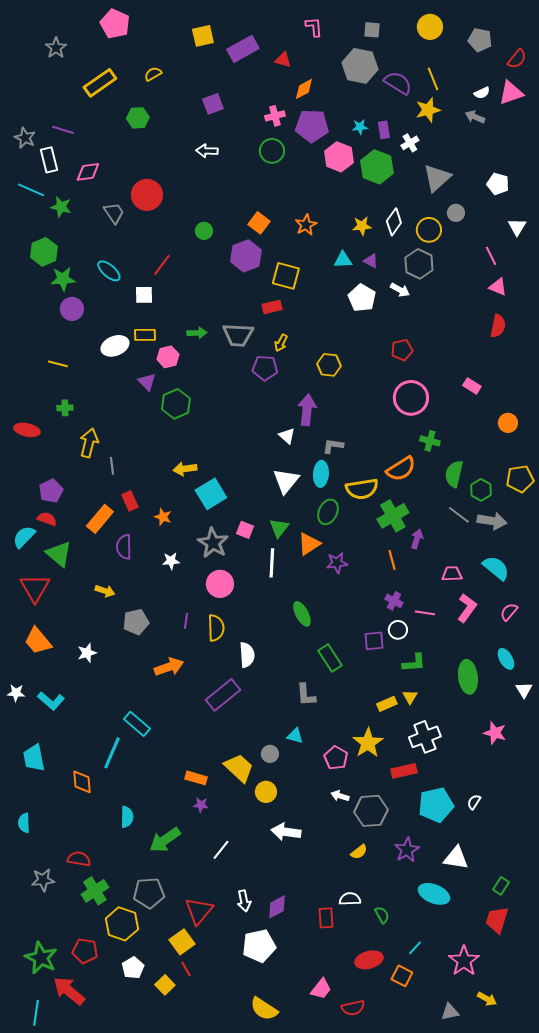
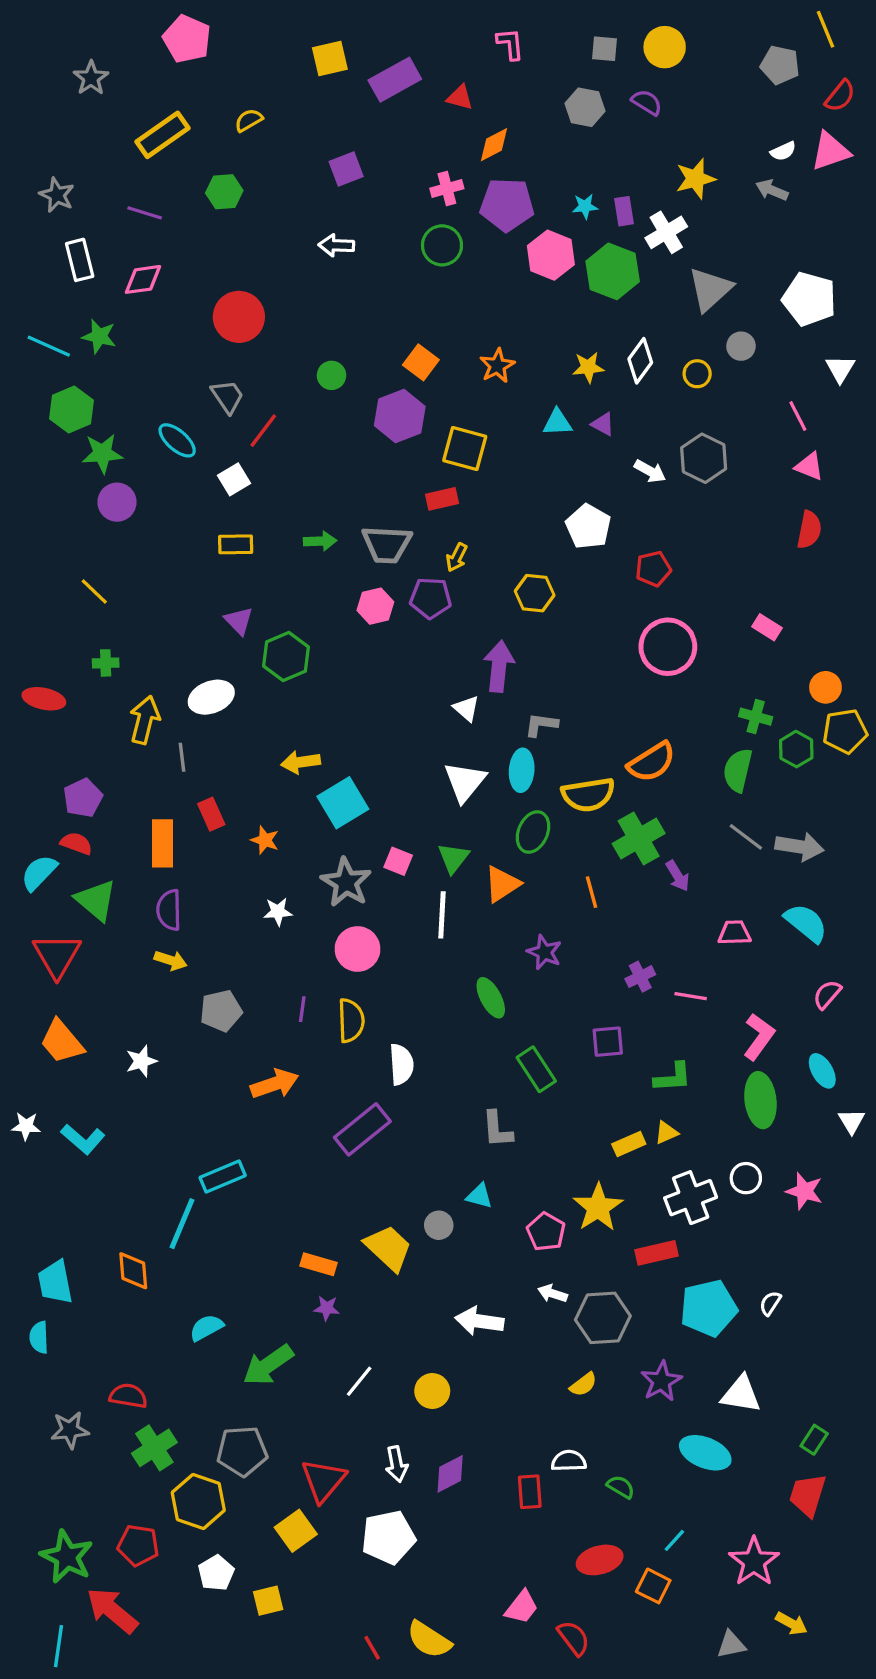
yellow circle: (430, 27) -> (665, 47), moved
gray hexagon: (360, 66) -> (585, 107), size x0.7
yellow line: (433, 79) -> (825, 29), moved
purple semicircle: (398, 83) -> (647, 102), moved, size x0.7
purple line: (63, 130) -> (145, 213), moved
gray star: (25, 138) -> (57, 195), moved
white cross: (410, 143) -> (666, 232), size x1.4
white pentagon: (498, 184) -> (809, 299), size x1.5
cyan line: (31, 190) -> (49, 346), moved
gray trapezoid: (114, 213) -> (227, 396), moved
yellow circle: (429, 230) -> (697, 374), size x0.7
gray hexagon: (419, 264) -> (704, 458), moved
white square: (144, 295) -> (234, 479), turned -30
white pentagon: (362, 298) -> (588, 526), moved
white ellipse: (115, 346) -> (211, 697), moved
pink hexagon: (168, 357) -> (375, 606), moved
yellow line: (58, 364) -> (94, 591), turned 30
green cross: (430, 441) -> (756, 717), moved
yellow pentagon: (520, 479) -> (845, 731), moved
green hexagon: (481, 490) -> (796, 749), moved
orange rectangle: (100, 519) -> (162, 843), turned -40
purple arrow: (417, 539) -> (678, 876), turned 132
purple semicircle: (124, 547) -> (169, 910), moved
orange line: (392, 560) -> (591, 892), moved
purple star: (337, 563) -> (544, 952), moved, turned 30
purple cross: (394, 601) -> (640, 977), turned 36
pink L-shape: (467, 608) -> (759, 1037), moved
white circle: (398, 630) -> (746, 1178), moved
yellow triangle: (410, 697) -> (666, 1133), turned 35
cyan rectangle: (137, 724) -> (223, 1176), turned -64
cyan trapezoid: (34, 758) -> (55, 1282), moved
yellow circle: (266, 792) -> (432, 1391), moved
cyan semicircle: (127, 817) -> (206, 1328), turned -120
white arrow: (286, 832) -> (479, 1321), moved
green semicircle: (382, 915) -> (621, 1487), turned -30
white pentagon: (259, 946) -> (388, 1537), moved
red line: (186, 969) -> (372, 1648), moved
yellow square: (165, 985) -> (268, 1601), turned 30
red semicircle: (353, 1008) -> (574, 1638), turned -115

